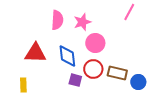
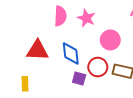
pink star: (82, 22) -> (86, 18), turned -30
pink circle: (95, 43) -> (110, 40), moved

